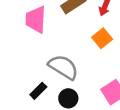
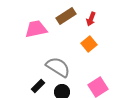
pink trapezoid: (36, 20) -> (36, 29), turned 75

